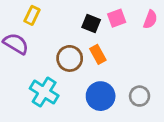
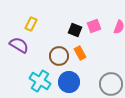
blue circle: (101, 96) -> (69, 82), moved
gray circle: (140, 96) -> (111, 84), size x1.5

